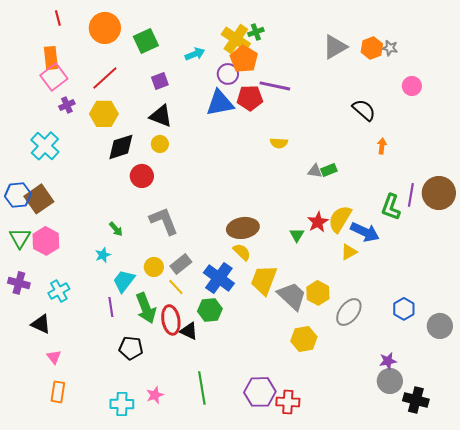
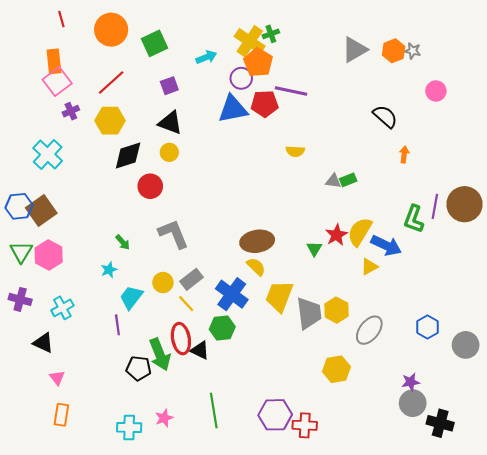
gray trapezoid: (292, 296) -> (309, 313), turned 40
green arrow: (146, 308) -> (160, 354), moved
yellow hexagon: (304, 339) -> (336, 369), moved

